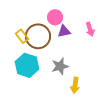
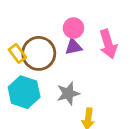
pink circle: (55, 17) -> (73, 28), moved
pink arrow: (90, 29) -> (108, 44), size x1.5

